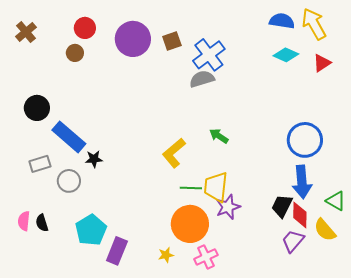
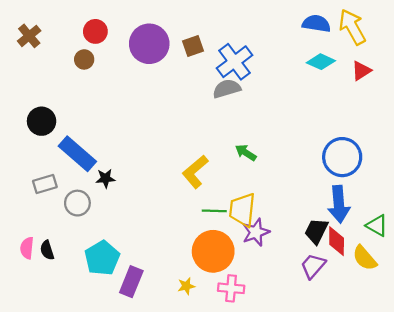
purple trapezoid: (293, 241) -> (313, 266), moved
pink cross: (206, 257) -> (231, 288), turned 30

